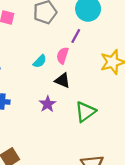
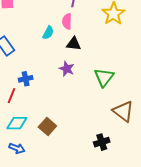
green triangle: (85, 112) -> (104, 77), moved

